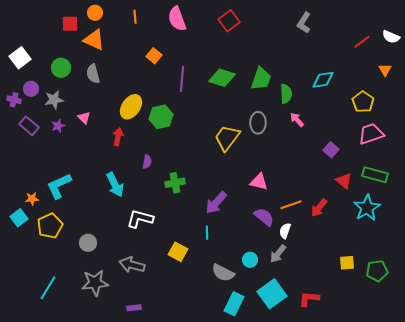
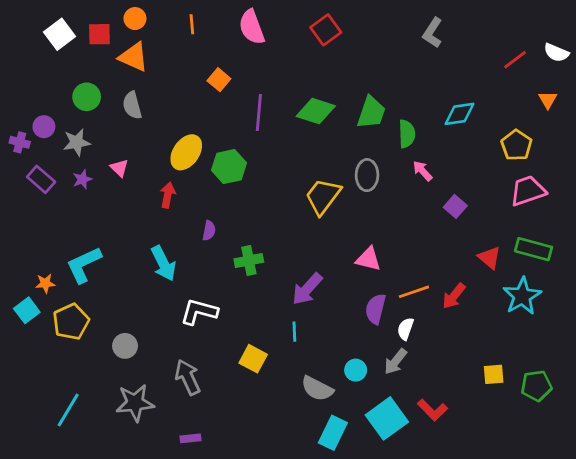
white square: (20, 58) -> (60, 34), moved
purple square: (331, 150) -> (455, 206), moved
purple semicircle: (264, 217) -> (376, 309), turned -115
gray arrow: (132, 265) -> (188, 377), turned 50
red L-shape: (309, 299) -> (432, 410), moved, turned -140

